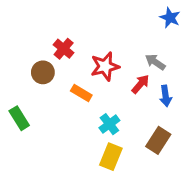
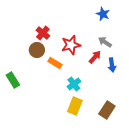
blue star: (170, 18) -> (103, 14), moved
brown circle: (43, 72) -> (37, 50), moved
brown rectangle: (158, 140) -> (107, 110), moved

